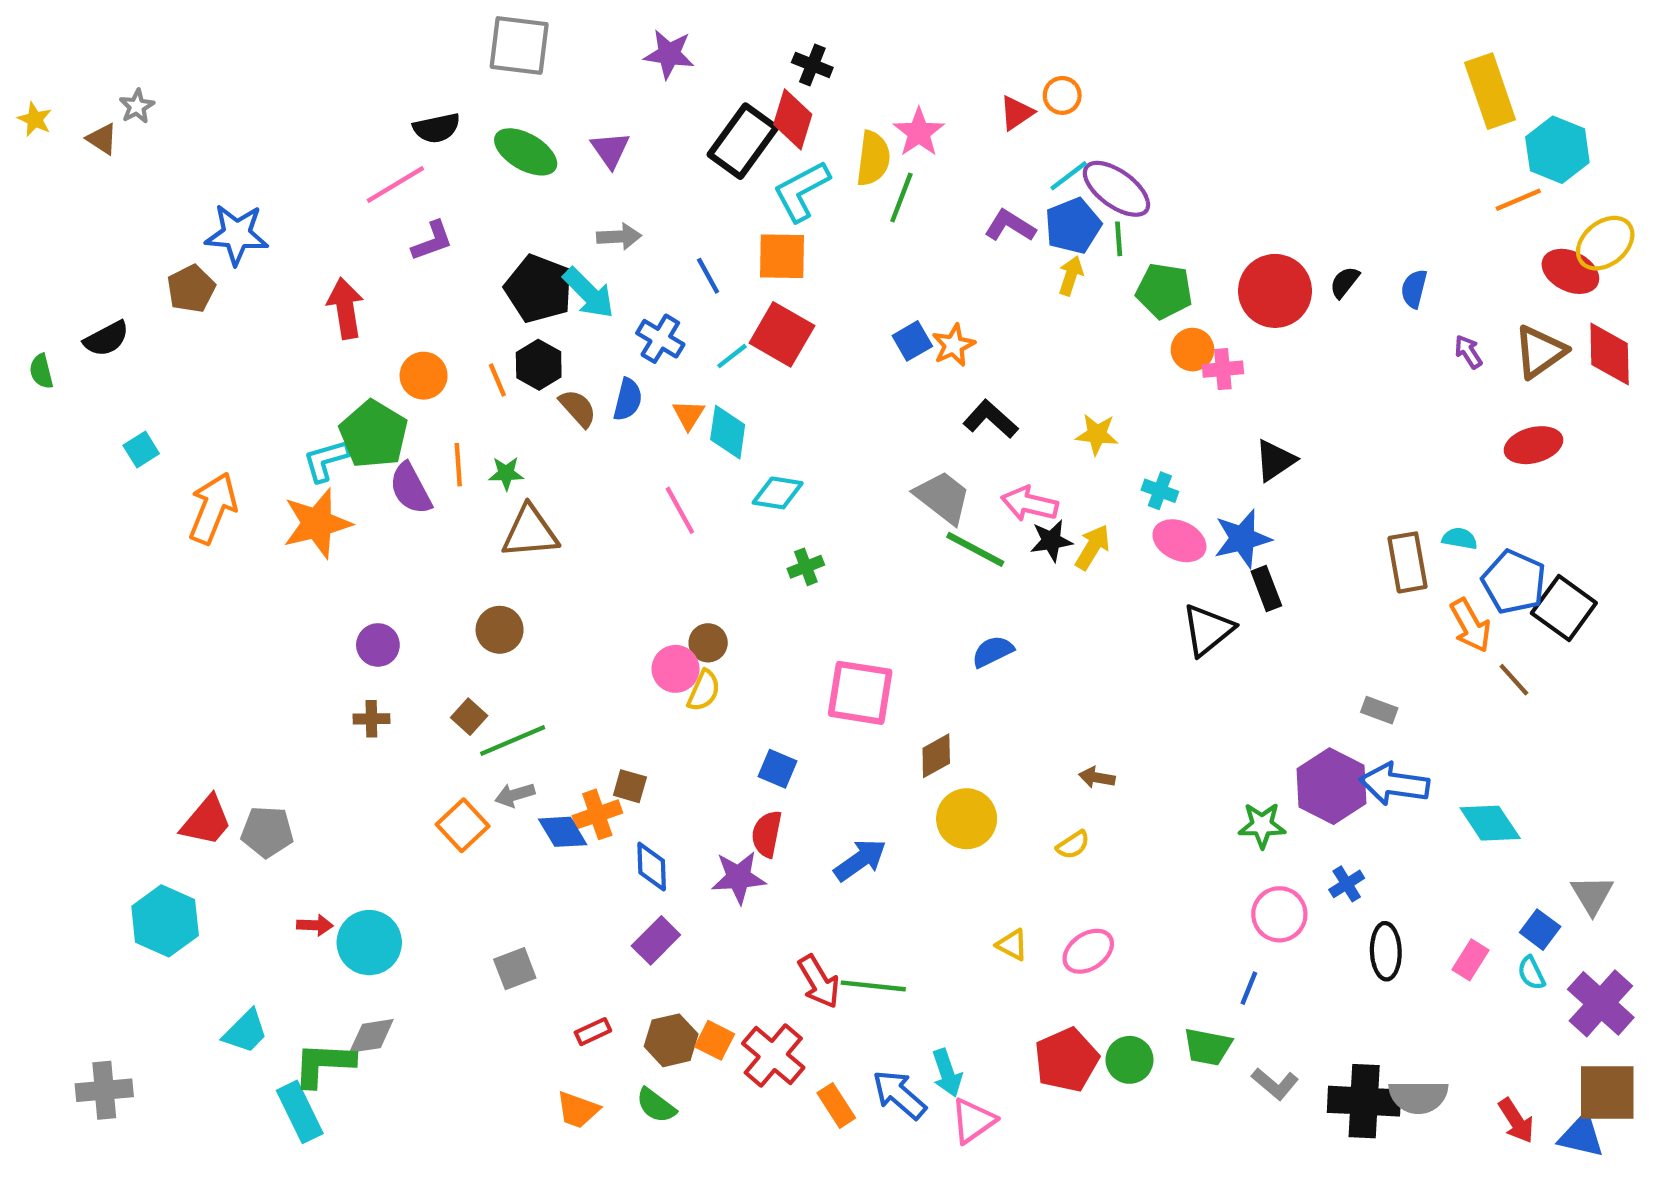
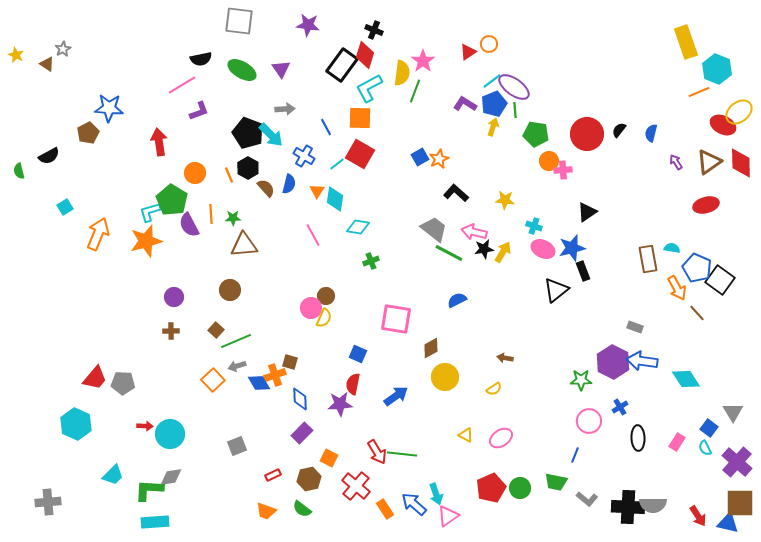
orange square: (715, 1040) -> (329, 458), moved
cyan rectangle: (300, 1112) -> (155, 522), moved, turned -68

